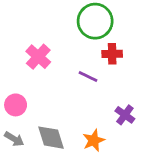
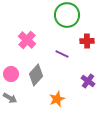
red cross: (112, 54) -> (87, 41), moved
gray diamond: (51, 138) -> (36, 75), moved, turned 60
orange star: (94, 140) -> (57, 99), moved

